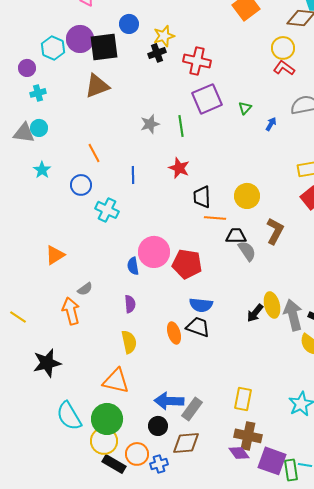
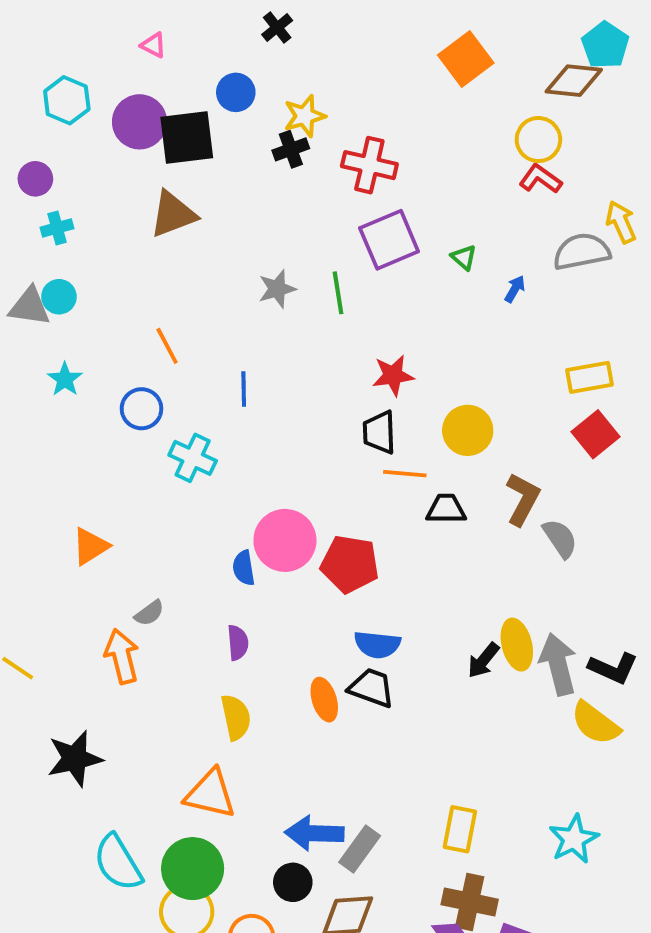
cyan hexagon: (53, 48) -> (67, 100), moved
green triangle: (245, 108) -> (464, 257), turned -32
red star: (179, 168) -> (393, 375), moved, turned -30
gray semicircle: (247, 251) -> (560, 538), moved

